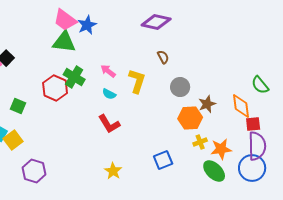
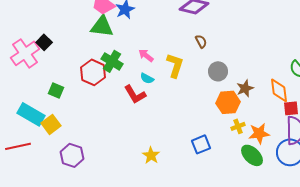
red L-shape: (109, 124) -> (135, 94), moved

